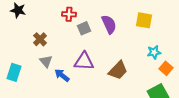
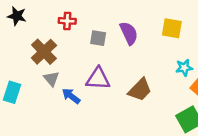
red cross: (69, 14) -> (67, 21), moved
gray square: (84, 28) -> (98, 38), turned 32
brown cross: (40, 39) -> (44, 52), size x1.5

